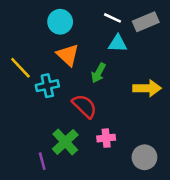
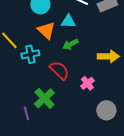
cyan triangle: (118, 43) -> (68, 21), moved
green arrow: (98, 73) -> (70, 44), turned 35
pink cross: (106, 138) -> (87, 83), moved, turned -32

